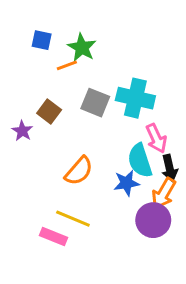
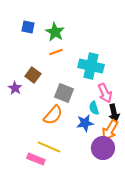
orange line: (67, 65) -> (56, 52), moved
gray square: (95, 103) -> (64, 93), moved
cyan semicircle: (140, 161) -> (94, 108), size x0.6

